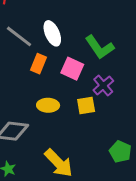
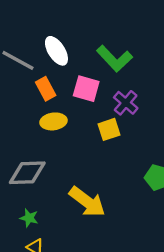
orange rectangle: (38, 64) -> (46, 89), turned -42
yellow ellipse: (48, 105) -> (53, 121), moved

